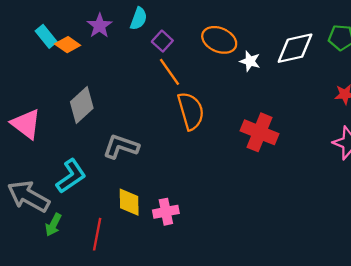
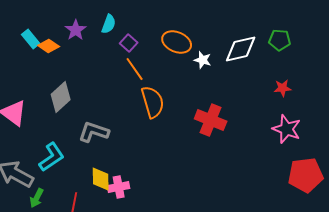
pink cross: (166, 212) -> (119, 187), moved

